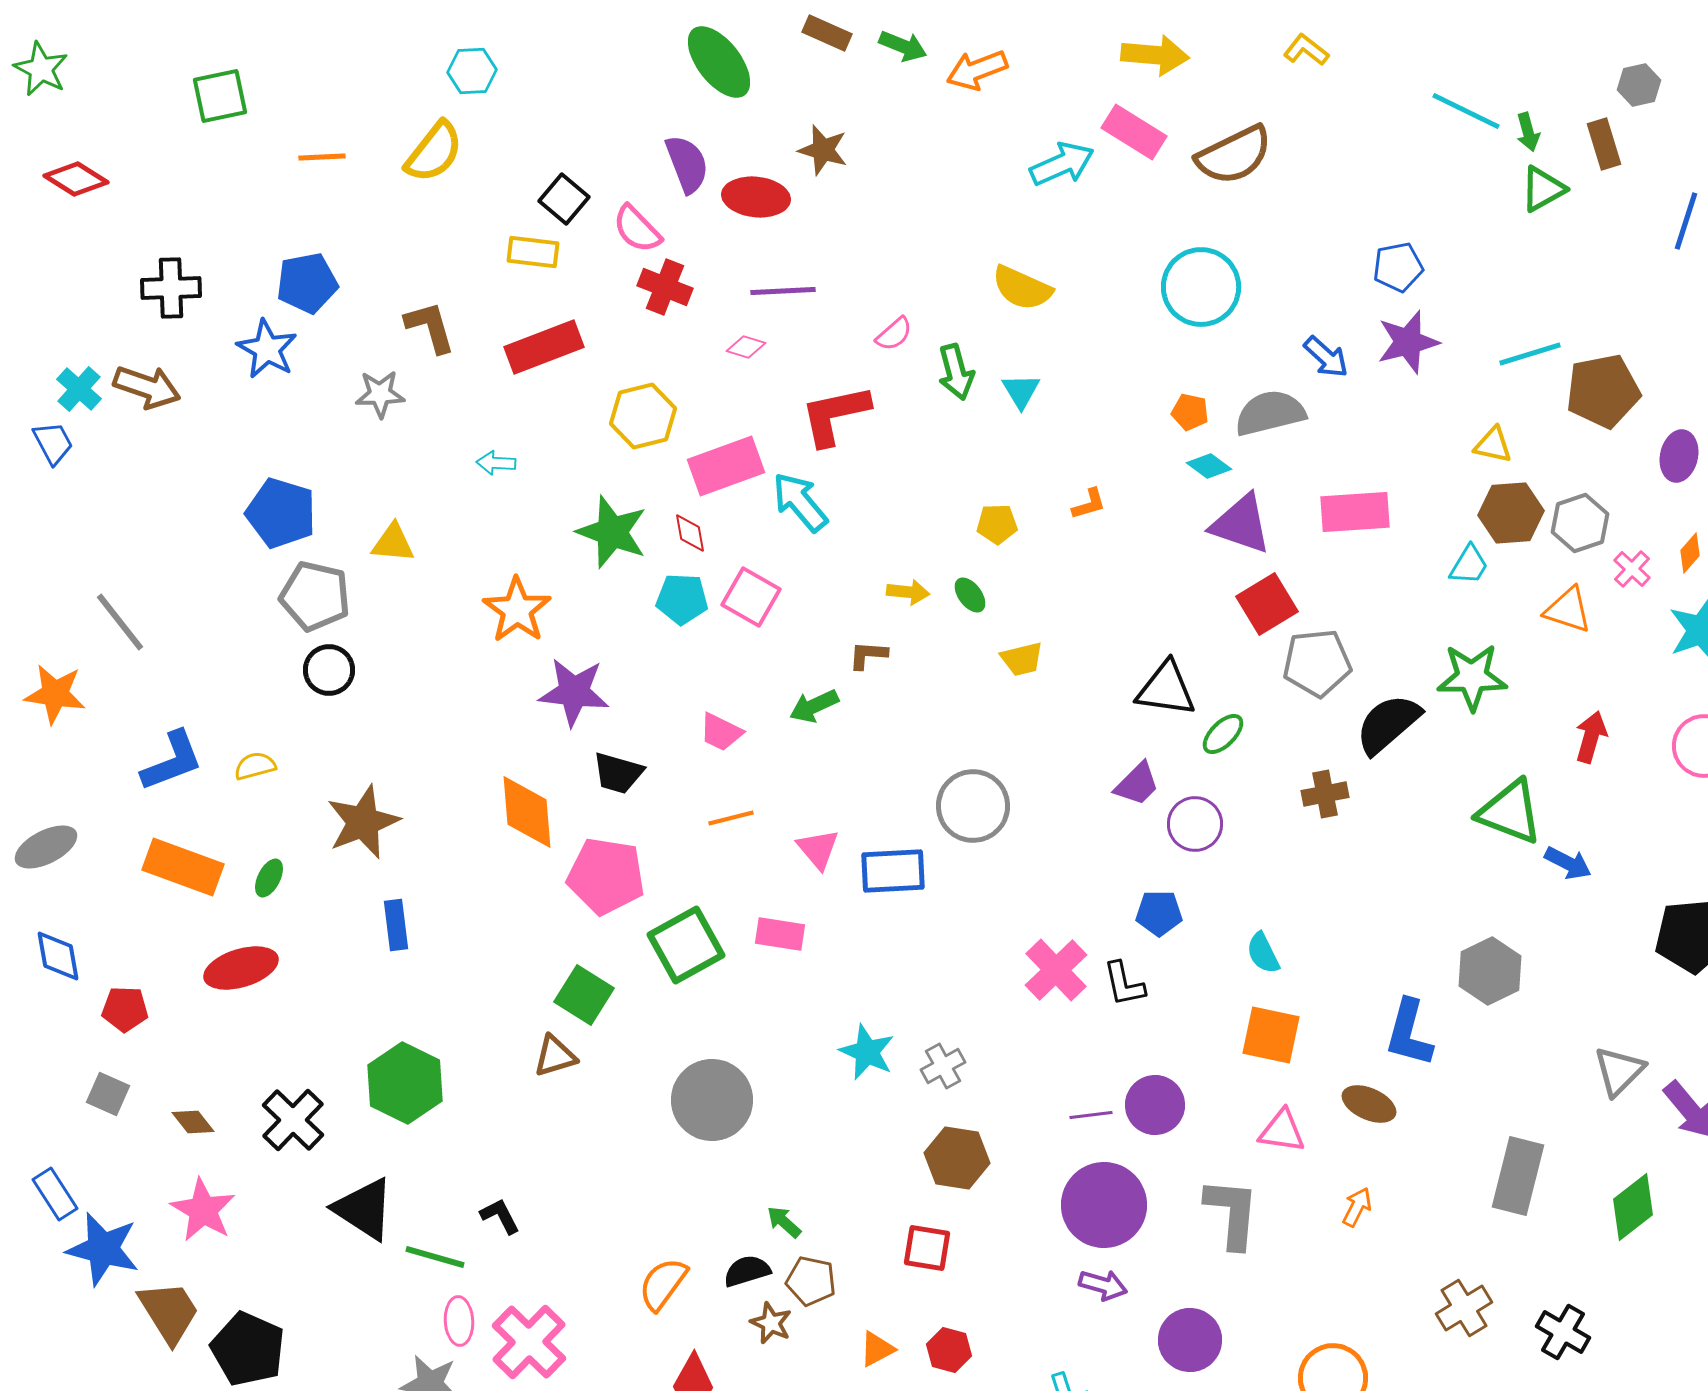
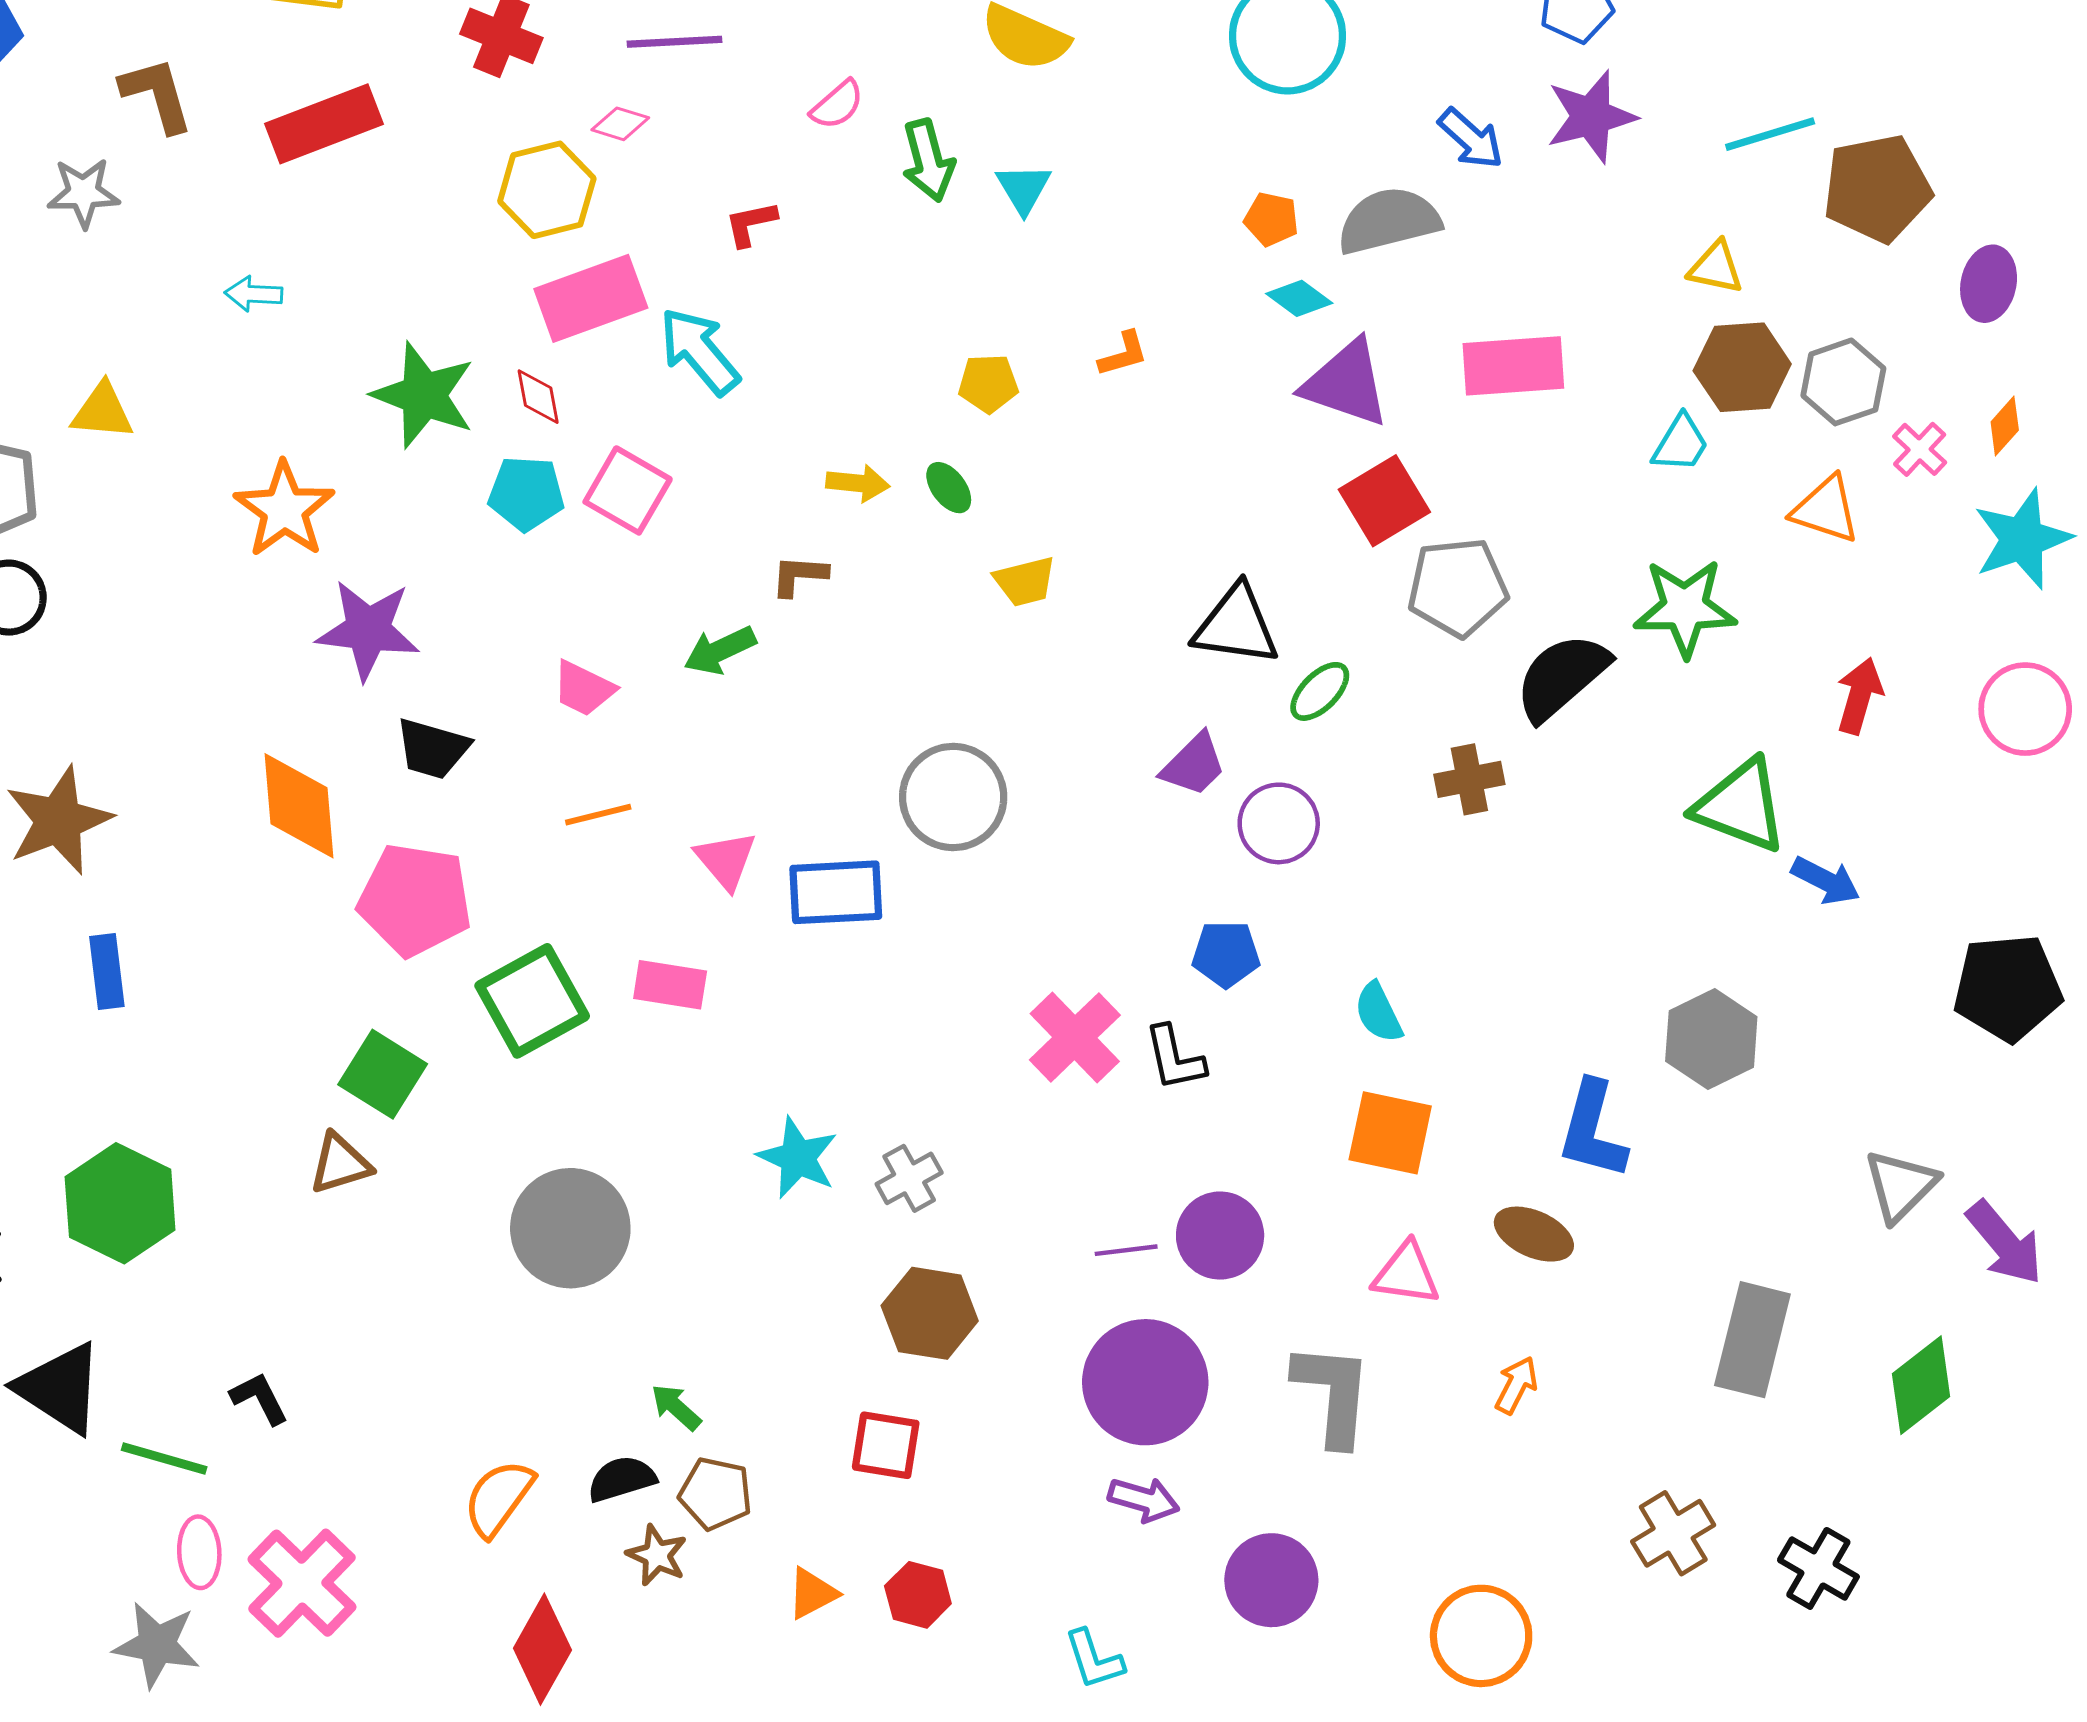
red L-shape: (835, 415) -> (751, 224), size x0.5
yellow hexagon: (643, 416) -> (547, 190), moved

